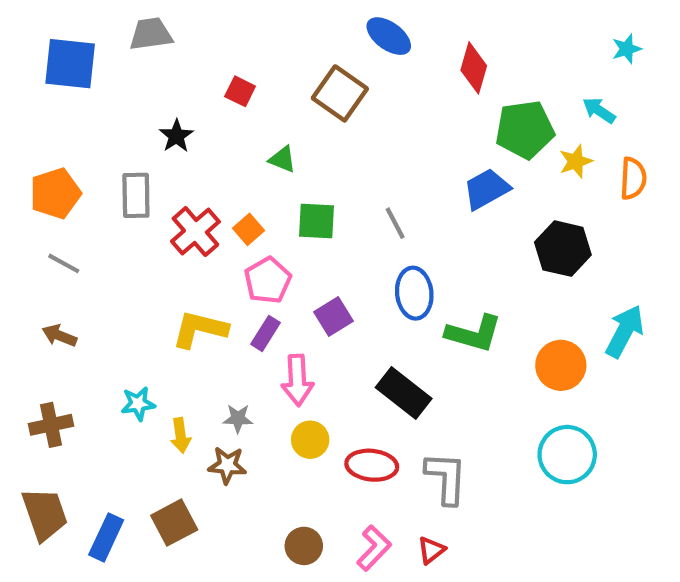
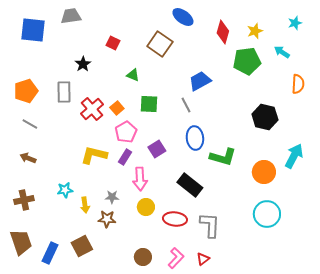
yellow star: (576, 161) -> (255, 31), moved
blue trapezoid: (486, 189) -> (200, 81), moved

